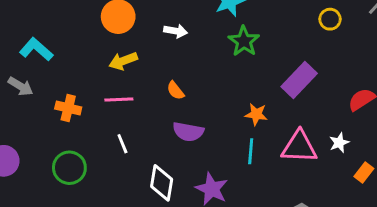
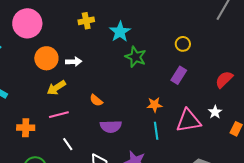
yellow circle: (330, 19) -> (183, 44), moved
white arrow: (176, 31) -> (74, 62), moved
purple rectangle: (299, 80) -> (179, 75), size x0.7

